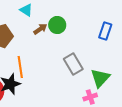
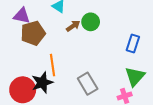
blue rectangle: (105, 31) -> (133, 43), moved
gray rectangle: (73, 64) -> (88, 84), moved

